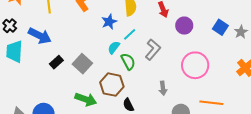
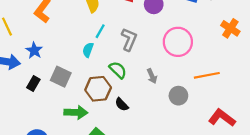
blue star: (109, 22) -> (34, 50), moved
green semicircle: (128, 61) -> (118, 70), moved

